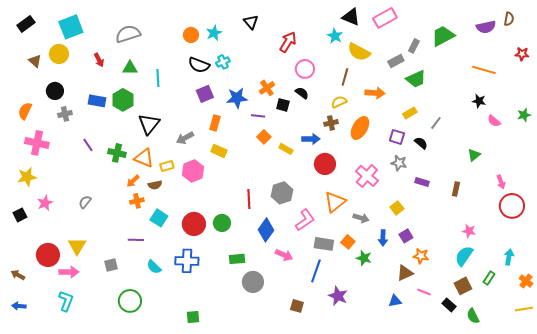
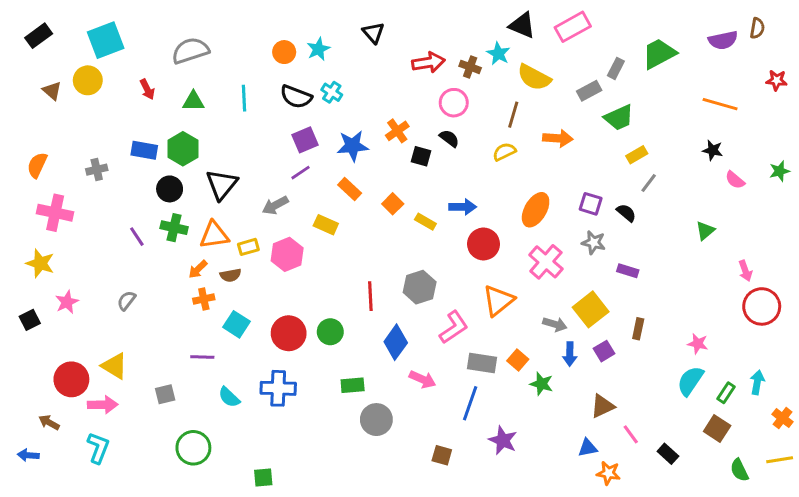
red arrow: (288, 42) -> (428, 62), turned 50
cyan cross: (223, 62) -> (332, 92), turned -32
cyan line: (158, 78) -> (244, 98), moved
black circle: (55, 91) -> (170, 189), moved
yellow rectangle: (410, 113) -> (637, 155), moved
purple line: (258, 116) -> (301, 173), moved, turned -40
orange rectangle: (215, 123) -> (350, 189), moved, turned -63
brown cross: (331, 123) -> (470, 67), moved, turned 32
orange ellipse: (360, 128) -> (536, 210), moved
purple line: (88, 145) -> (137, 237), moved
orange triangle: (144, 158) -> (214, 235), turned -30
yellow star: (27, 177) -> (40, 263), turned 30
brown rectangle: (456, 189) -> (638, 329), moved
yellow square: (397, 208) -> (591, 309), size x1.6
gray arrow: (361, 218) -> (555, 324), moved
yellow triangle: (77, 246) -> (115, 366), turned -30
orange star: (421, 256) -> (608, 473), moved
brown arrow: (18, 275) -> (49, 423), moved
green rectangle: (489, 278) -> (726, 393), moved
brown square: (463, 286) -> (717, 428), moved, turned -30
pink line: (424, 292) -> (631, 434), turned 32
green semicircle: (473, 316) -> (739, 470), moved
green square: (193, 317) -> (263, 478), moved

